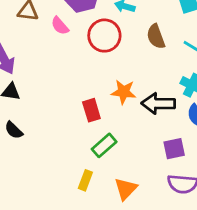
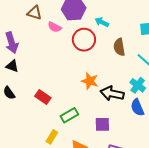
pink semicircle: (60, 26) -> (55, 27), turned -32
red rectangle: (91, 110) -> (43, 97), moved, turned -49
purple square: (174, 149) -> (102, 124), moved

